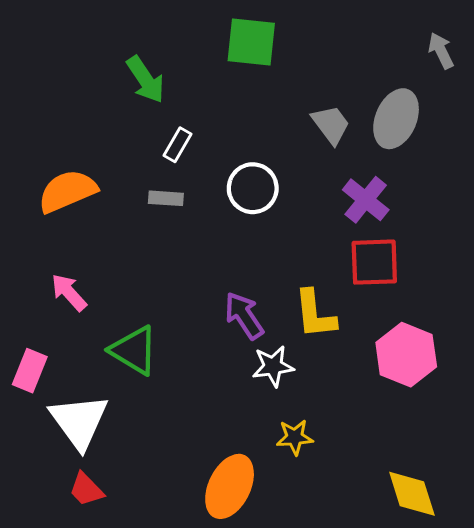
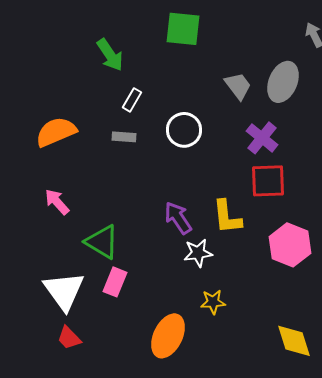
pink rectangle: (30, 371) -> (115, 282), moved

